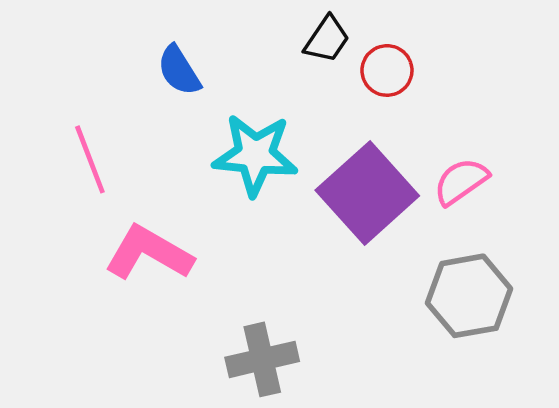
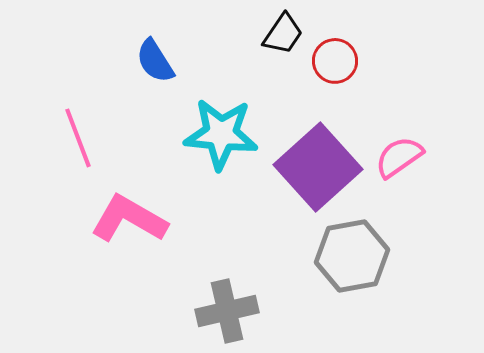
gray hexagon: (469, 296) -> (352, 256), moved

